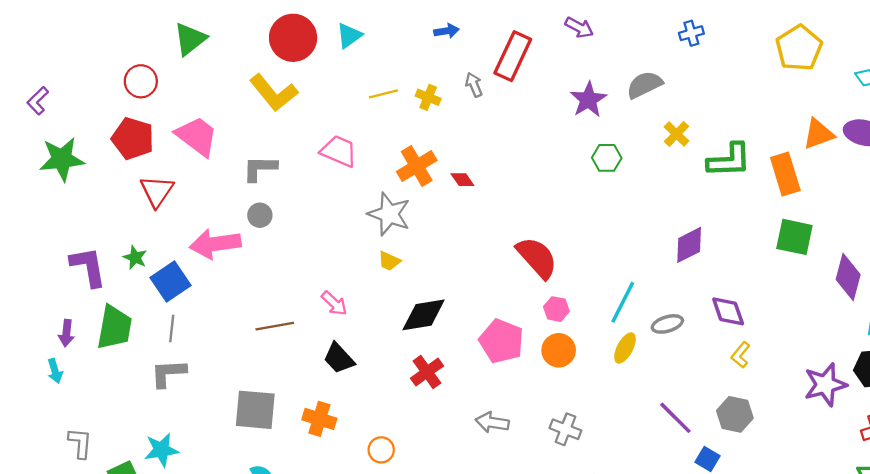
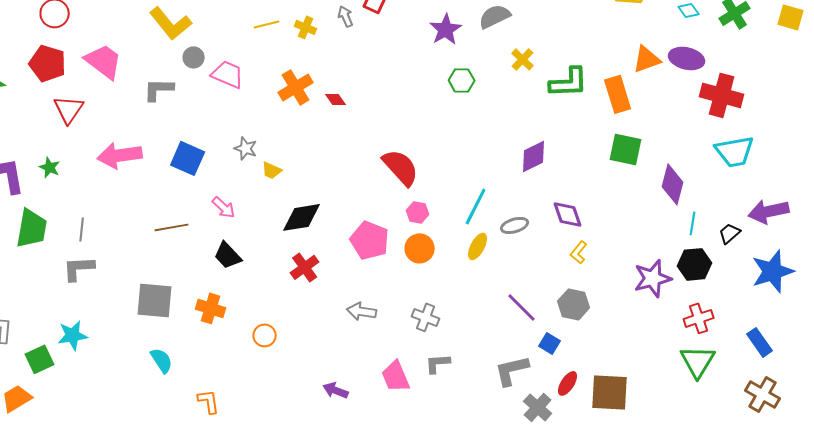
gray star: (389, 214) -> (246, 148), moved, size x0.6
gray circle: (260, 215) -> (194, 57), moved
blue square: (171, 282) -> (188, 158), moved, turned -32

